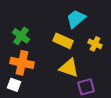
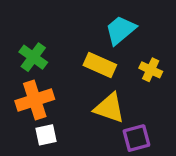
orange cross: (22, 63) -> (35, 100), turned -30
white square: (14, 85) -> (46, 135), moved, turned -32

